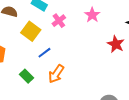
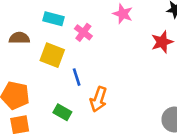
red star: (116, 44) -> (162, 42), turned -30
blue line: (44, 53) -> (77, 77), turned -56

